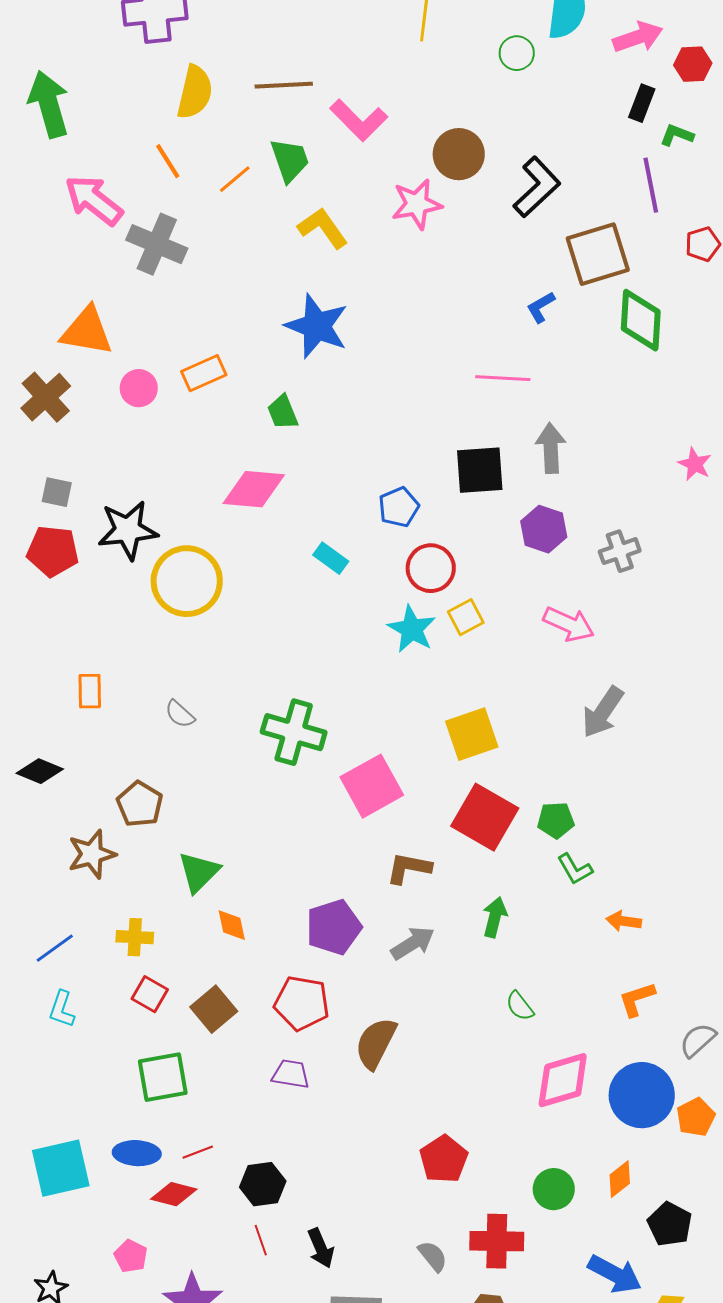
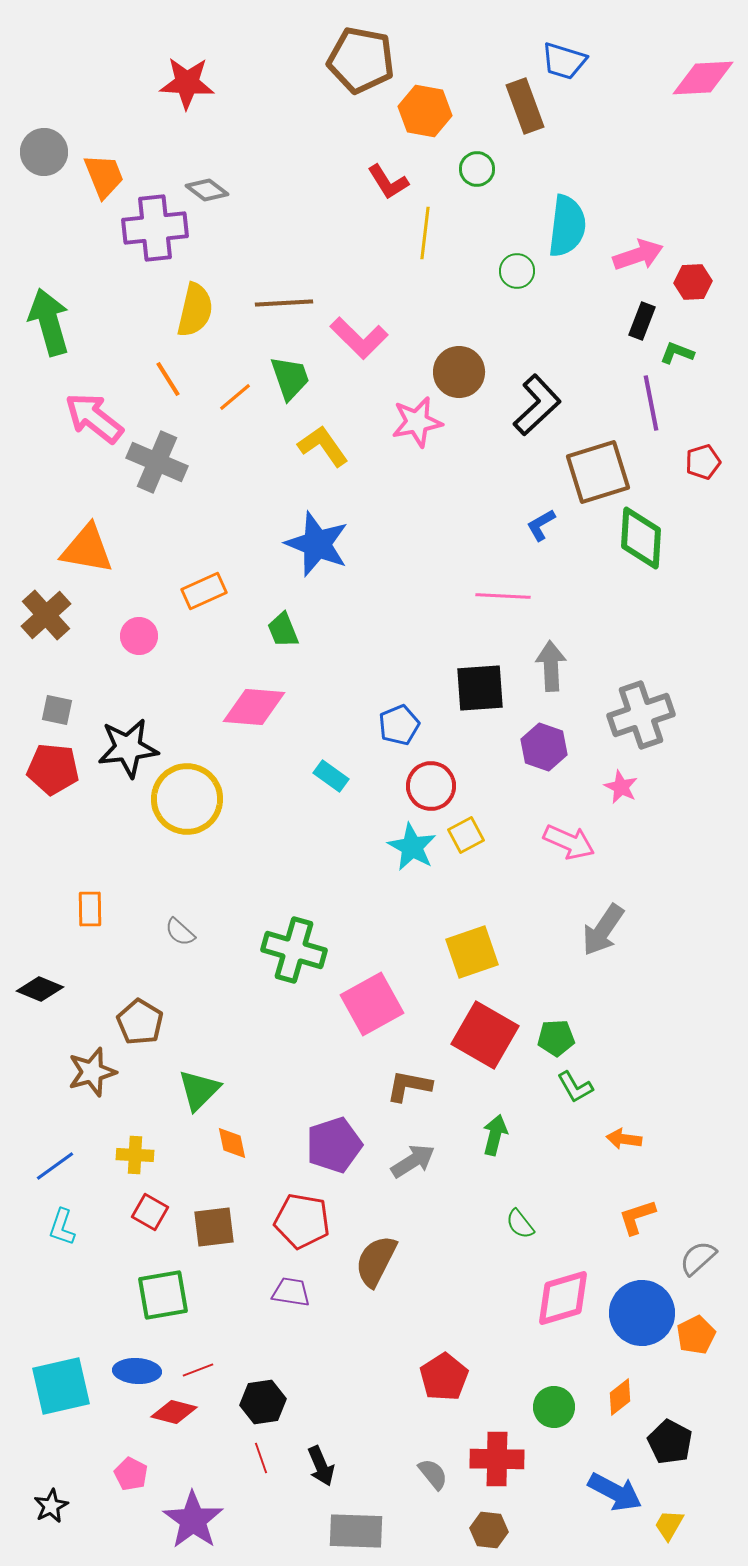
pink circle: (139, 388) -> (139, 636), moved
pink star: (695, 464) -> (621, 787), moved
gray cross: (620, 551) -> (641, 715), moved, size x1.6
brown square: (214, 1009) -> (214, 1227), turned 33

